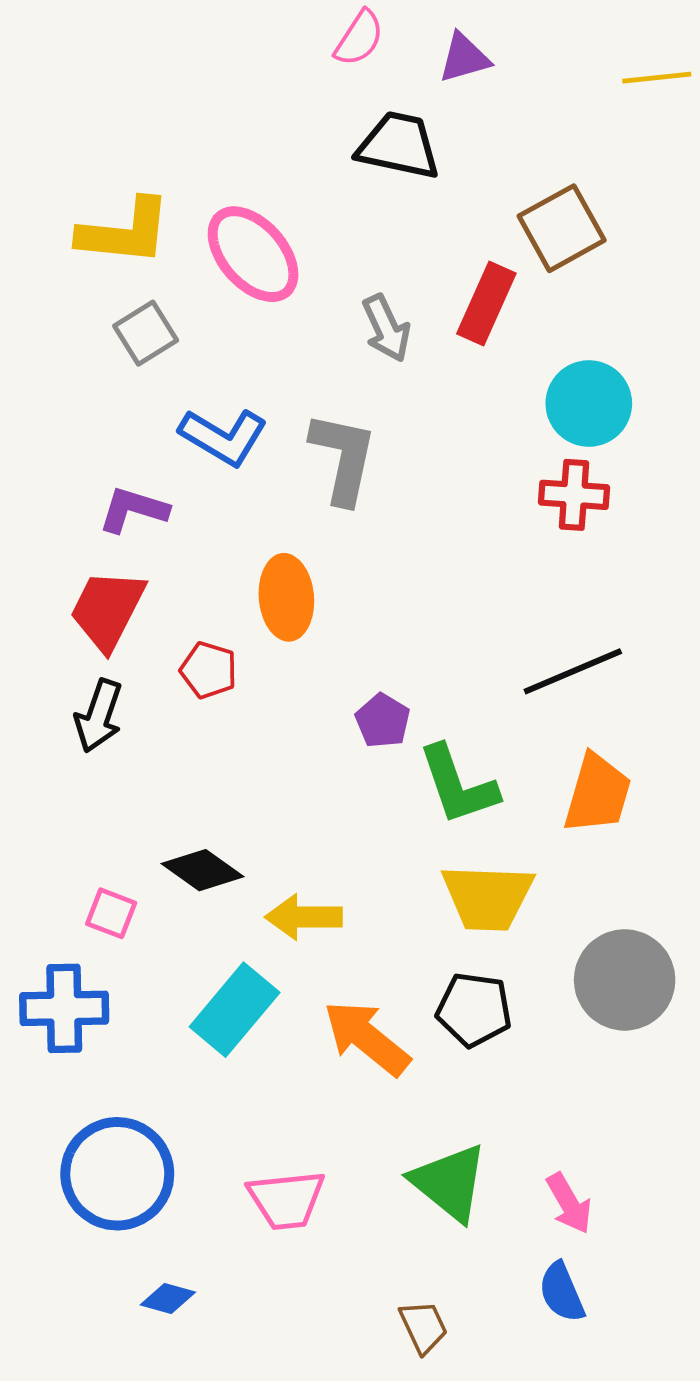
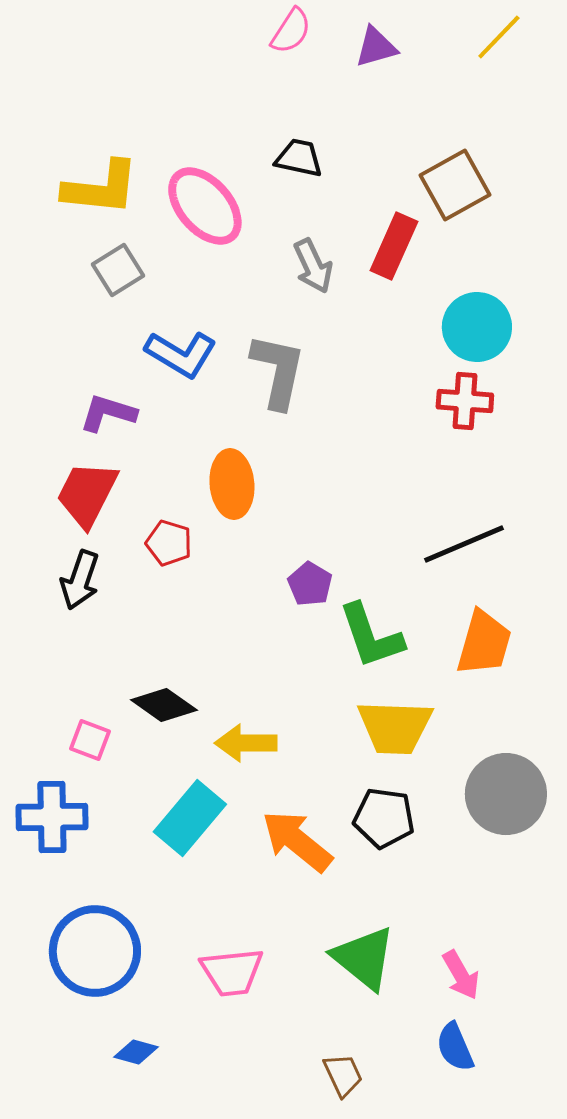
yellow line: (657, 78) -> (499, 37), moved, turned -40
black trapezoid: (399, 146) -> (299, 158), moved, size x0.7

